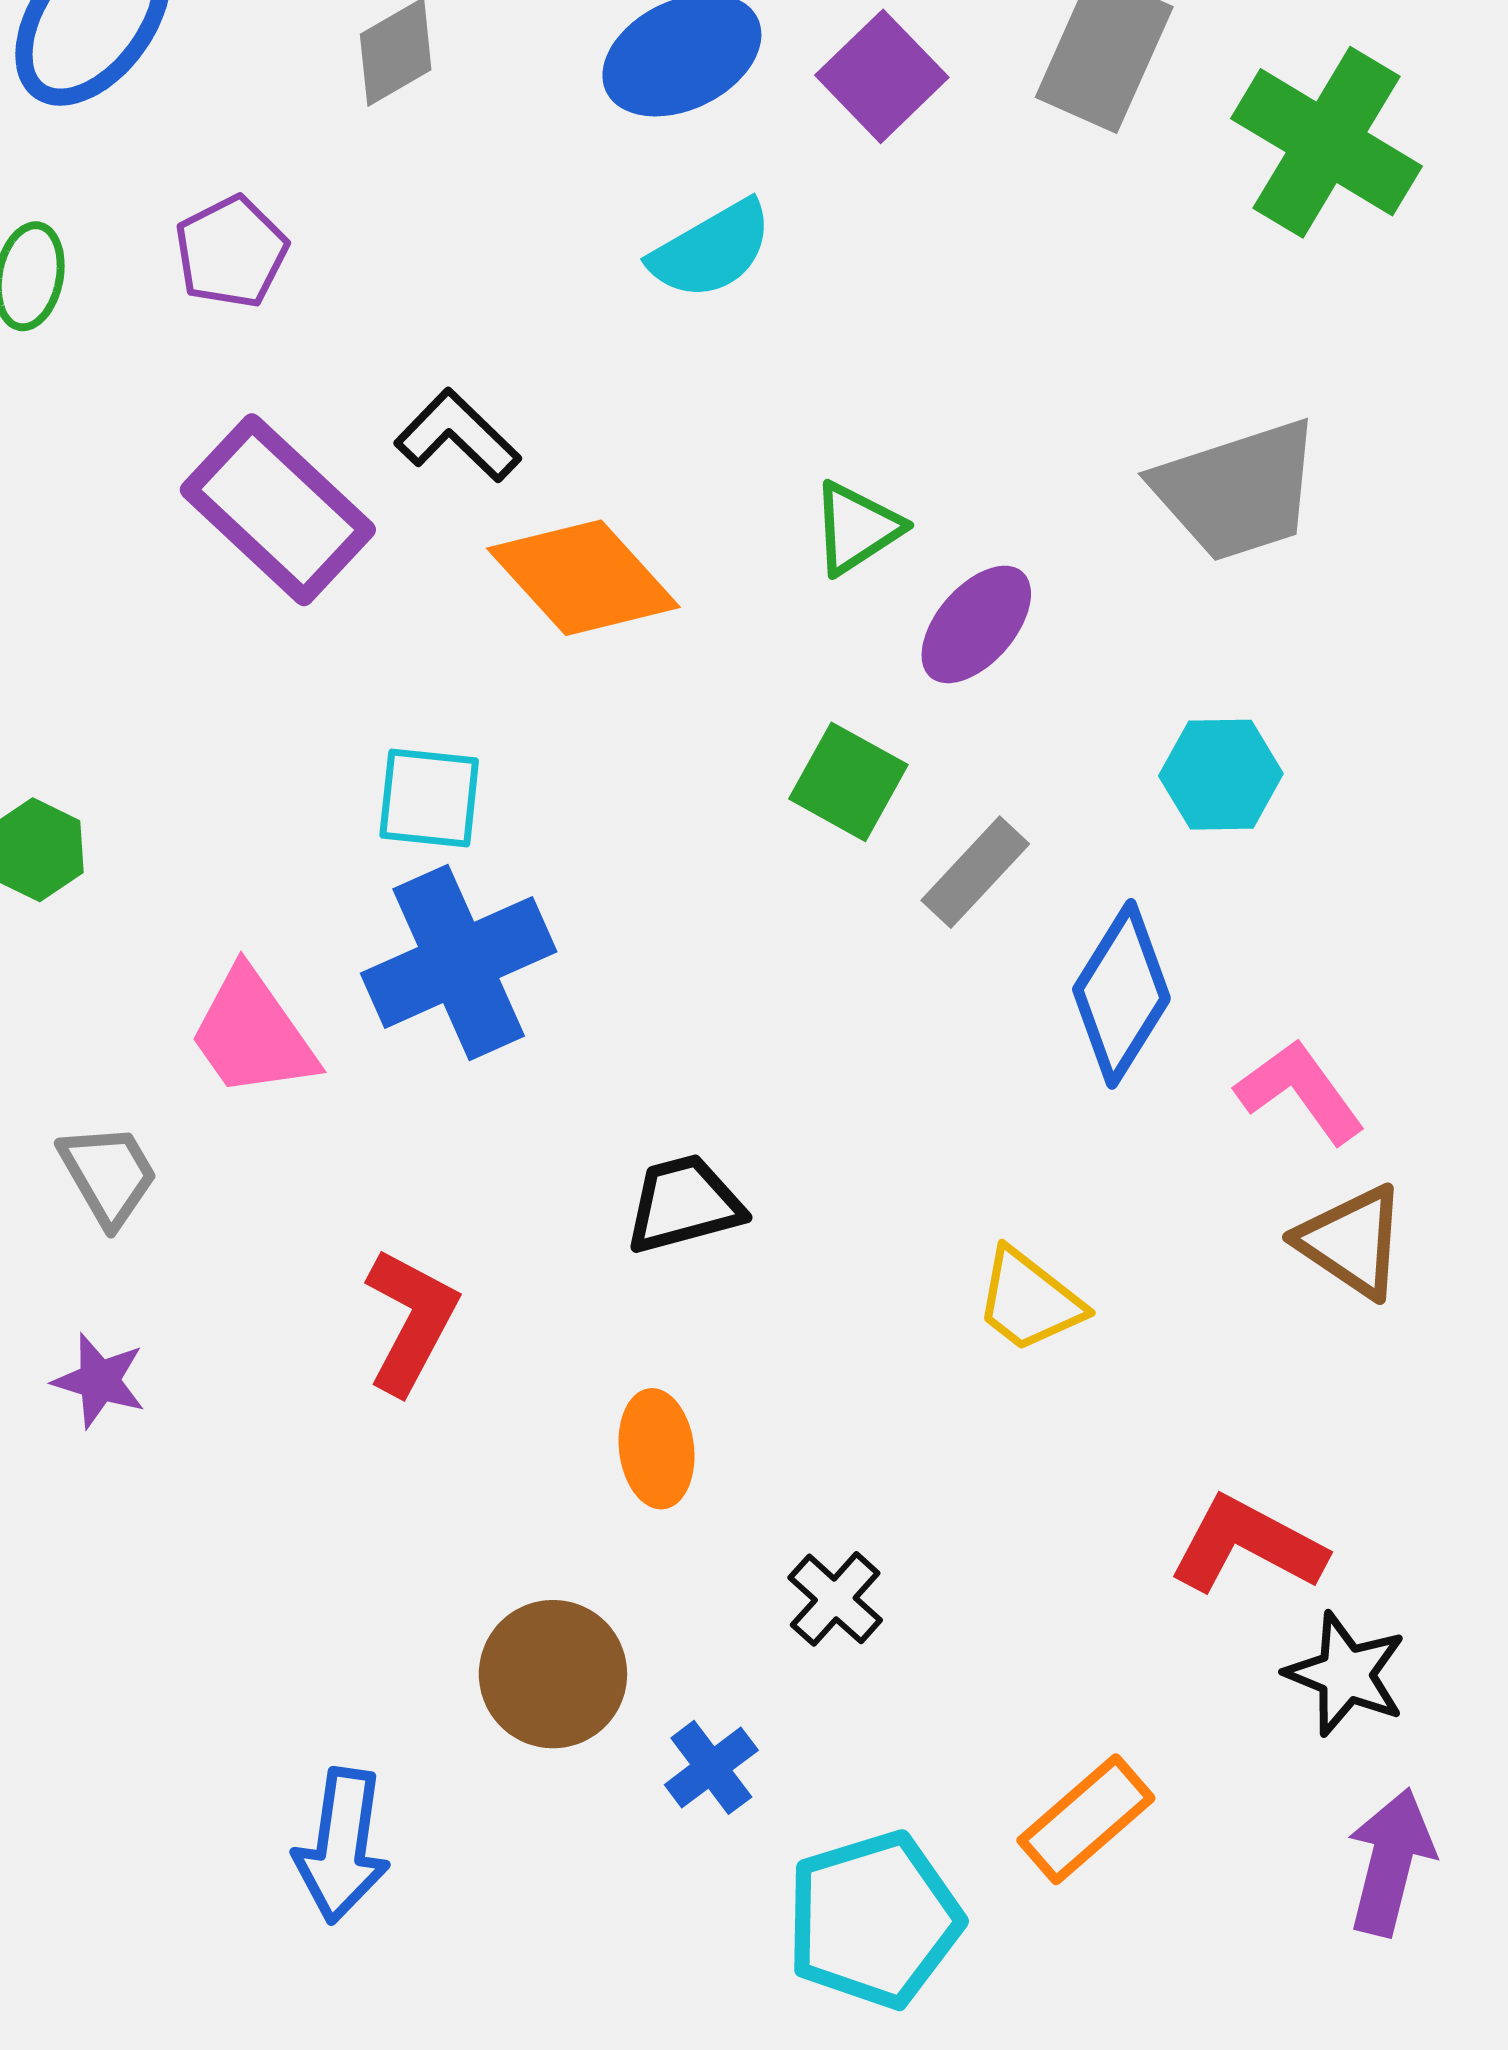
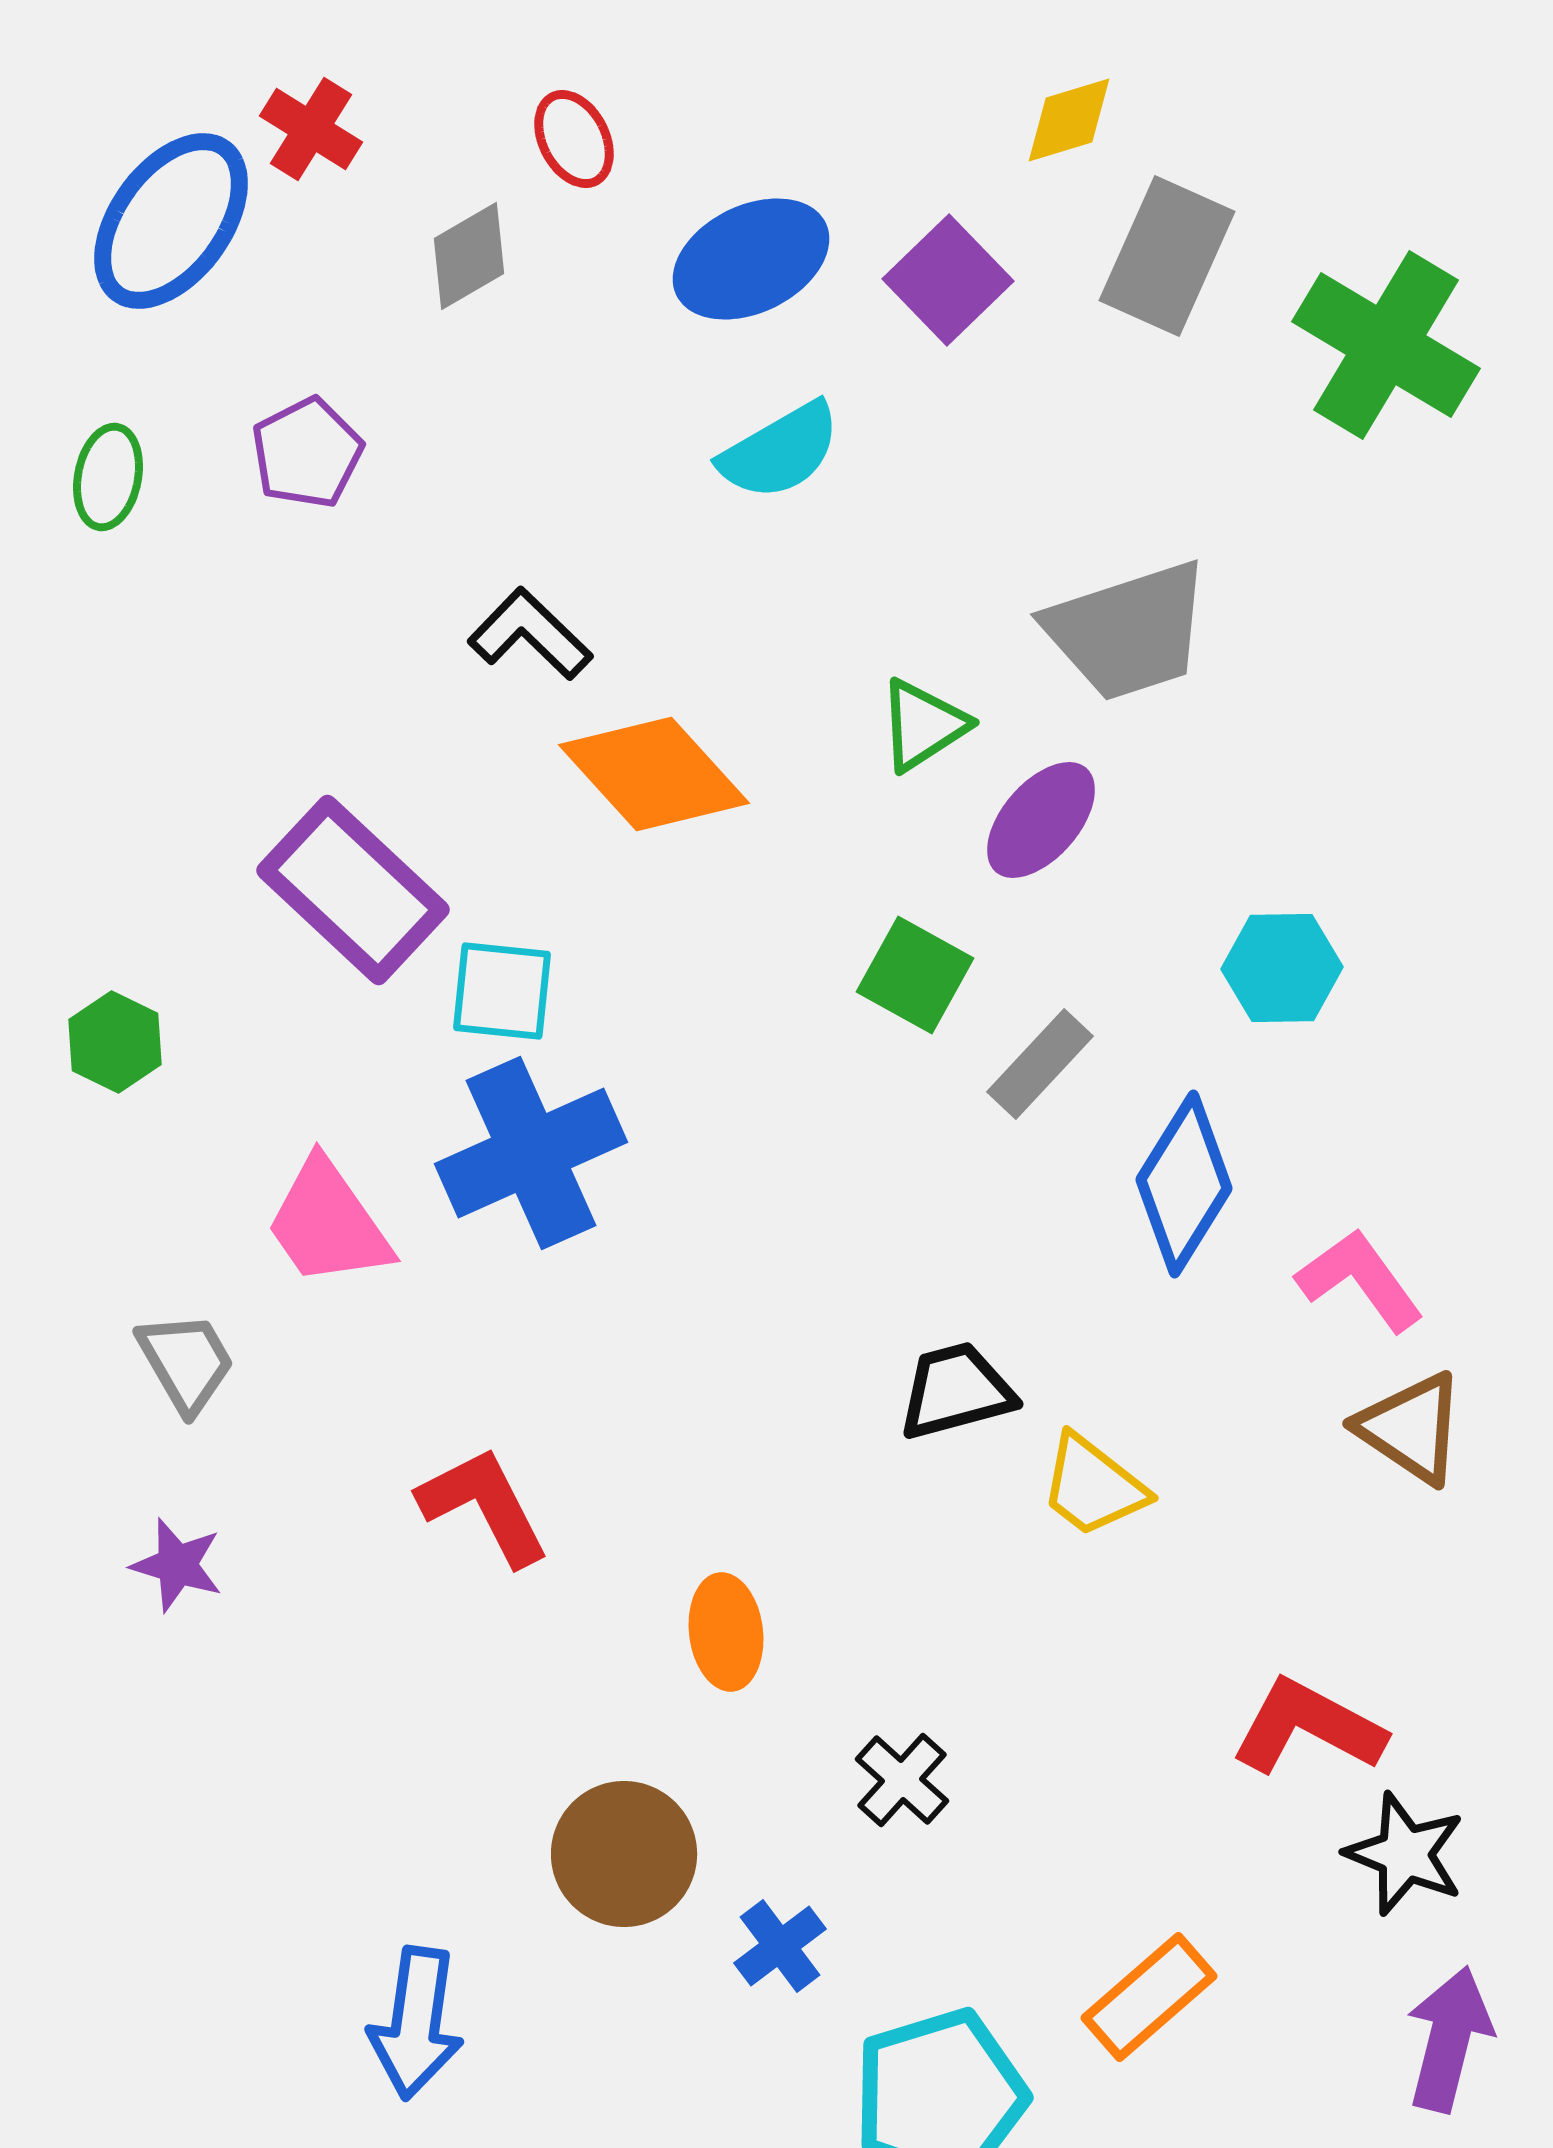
gray trapezoid: (1237, 490) -> (1128, 631), moved
purple rectangle: (278, 510) -> (353, 890), moved
black trapezoid: (684, 1204) -> (956, 1391), moved
red L-shape: (411, 1321) -> (484, 1506), turned -55

